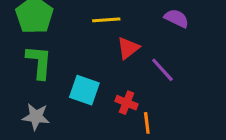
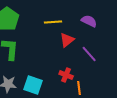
purple semicircle: (177, 18) -> (89, 21), moved
cyan square: (84, 90) -> (33, 85), moved

